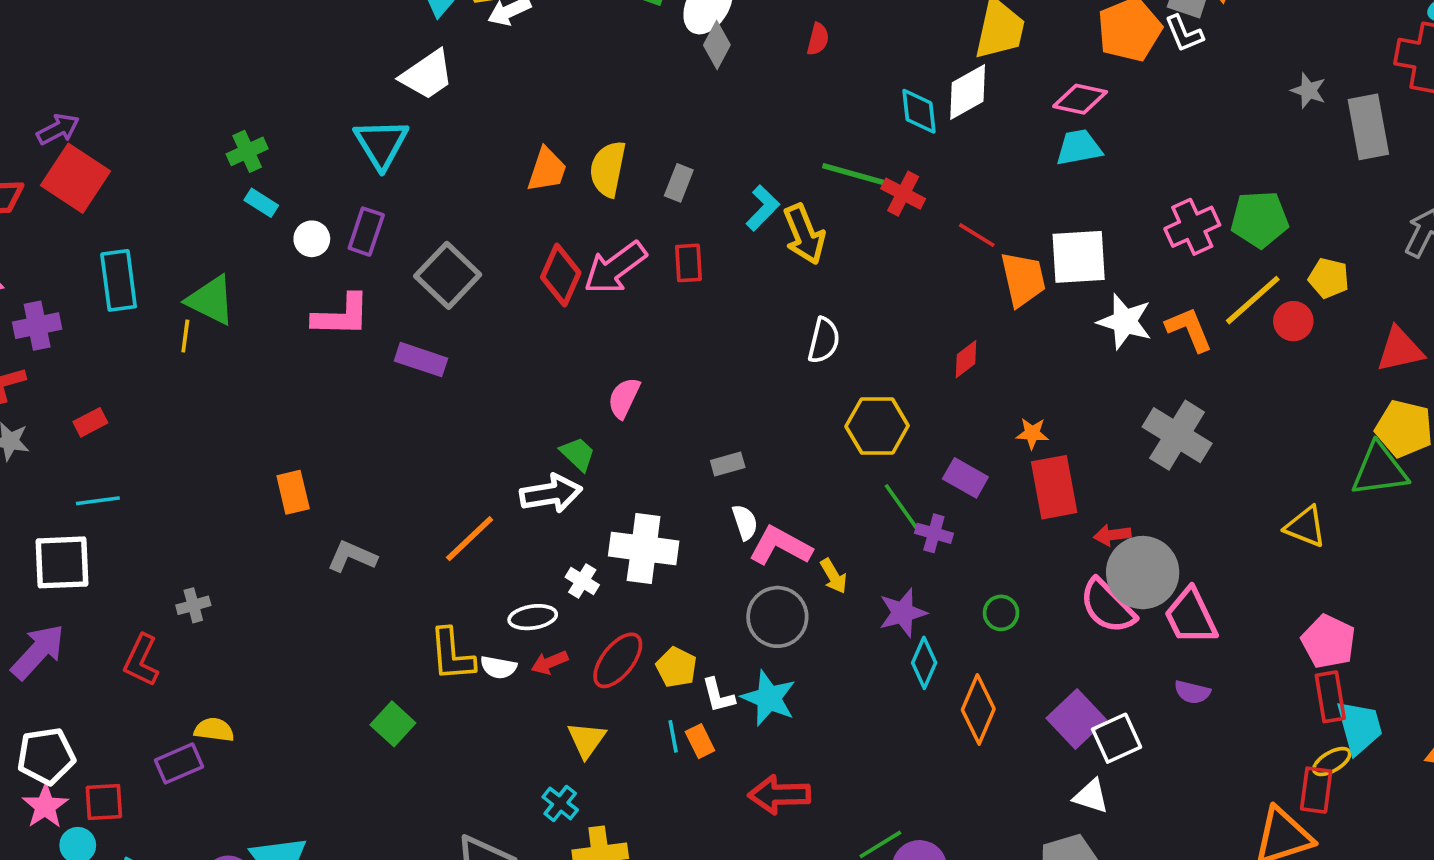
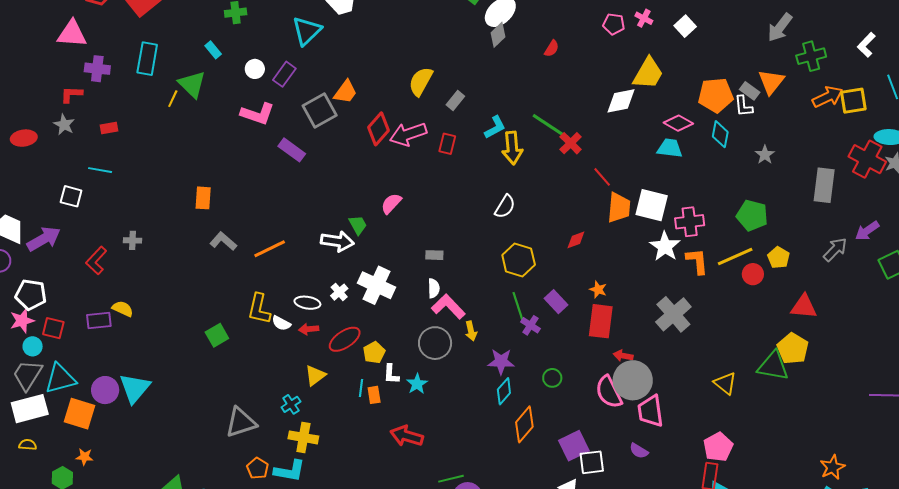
gray star: (1309, 91) -> (765, 155), moved
cyan diamond: (919, 111) -> (720, 134), moved
orange trapezoid: (547, 170) -> (345, 92), moved
cyan rectangle: (261, 203) -> (213, 50), moved
pink cross: (1192, 227) -> (690, 222), moved
orange line: (470, 539) -> (270, 249), moved
white square: (62, 562) -> (71, 196), size x0.7
cyan star: (769, 698) -> (417, 384), size x0.7

